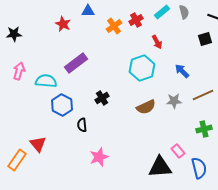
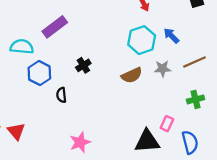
cyan hexagon: (142, 68) -> (142, 40), moved
red triangle: (38, 144) -> (16, 131), moved
pink rectangle: (178, 151) -> (167, 124), turned 64
pink star: (99, 157) -> (80, 142), moved

